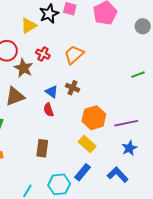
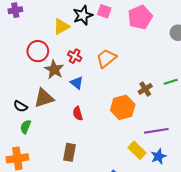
brown cross: (73, 88) -> (145, 89), moved, turned 32
blue triangle: (52, 92) -> (77, 83), moved
orange hexagon: (94, 118) -> (123, 107), moved
yellow rectangle: (87, 144) -> (137, 150), moved

